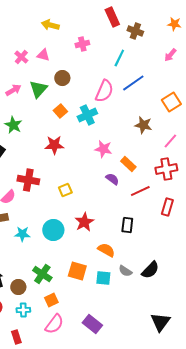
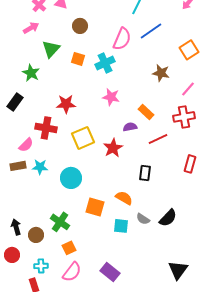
green triangle: (38, 89) -> (51, 49), moved
pink arrow: (13, 90) -> (31, 28), moved
orange square: (60, 111) -> (78, 59), turned -32
red star: (54, 145) -> (66, 104), moved
pink star: (103, 149) -> (111, 97), moved
purple semicircle: (112, 179) -> (130, 127), turned -48
yellow square: (65, 190) -> (83, 138), size x1.6
red rectangle: (167, 207) -> (190, 164), moved
red star: (84, 222) -> (113, 148), moved
cyan star: (22, 234) -> (40, 167), moved
orange square: (77, 271) -> (95, 207), moved
cyan cross: (23, 310) -> (41, 266), moved

